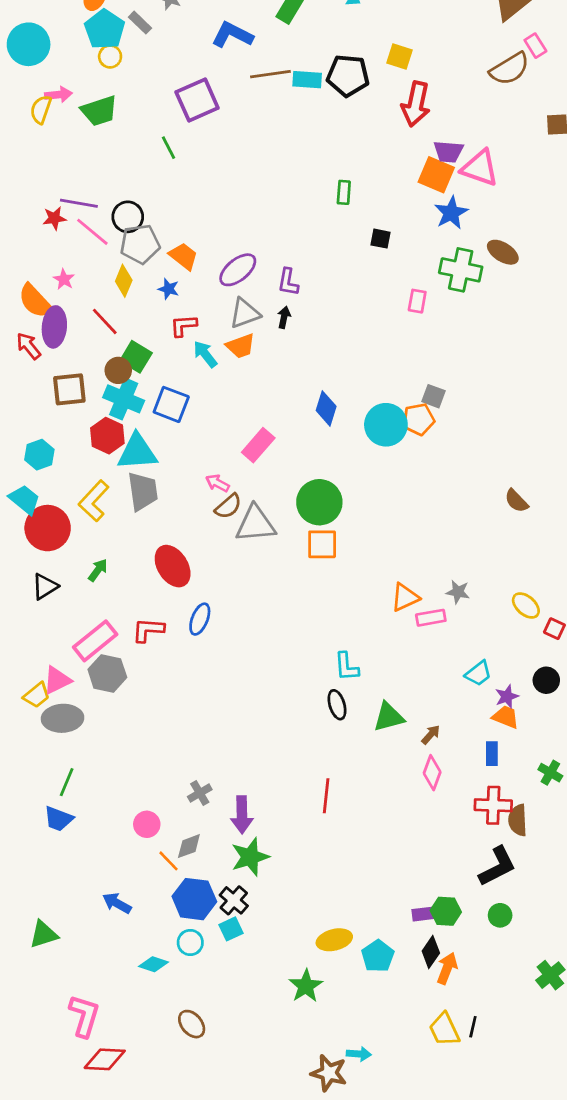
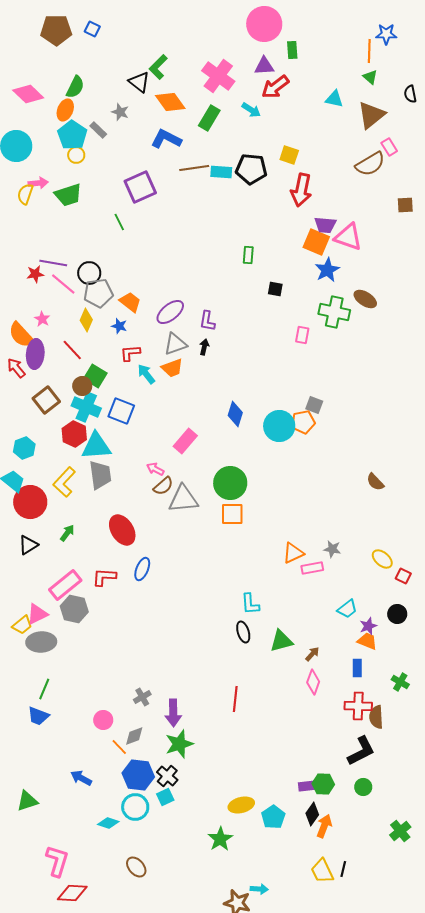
brown square: (69, 389) -> (46, 400), turned -32
cyan circle: (190, 943) -> (135, 807), size x1.4

